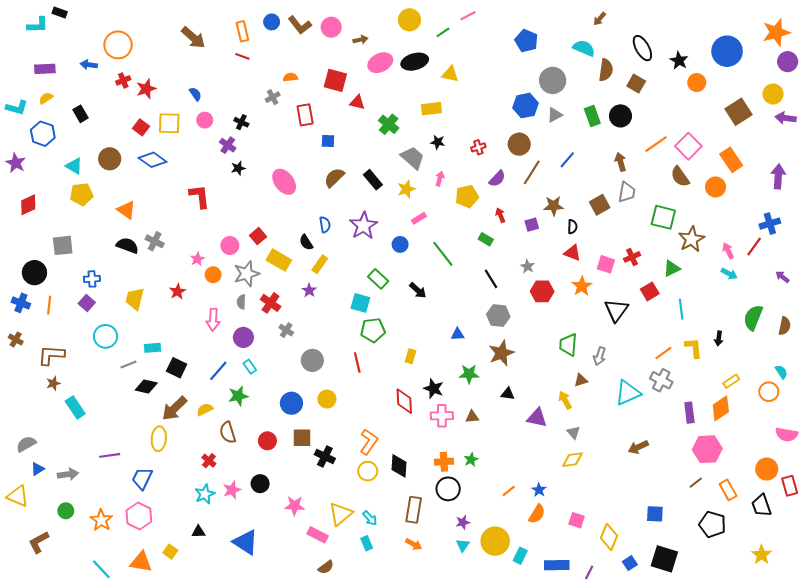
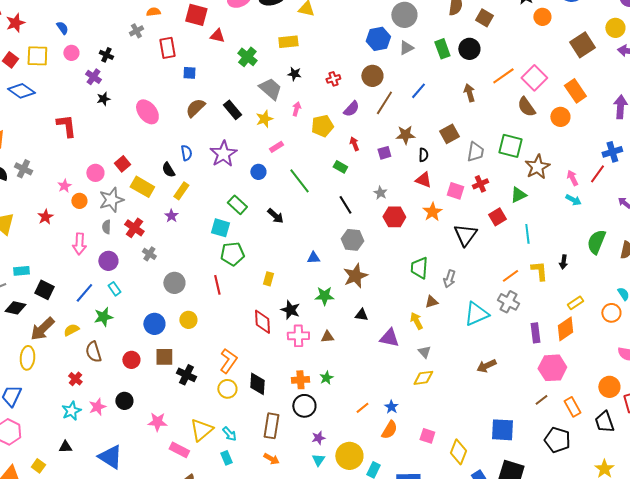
gray trapezoid: (627, 192) -> (475, 152), moved
blue square: (655, 514) -> (502, 430), size x1.4

